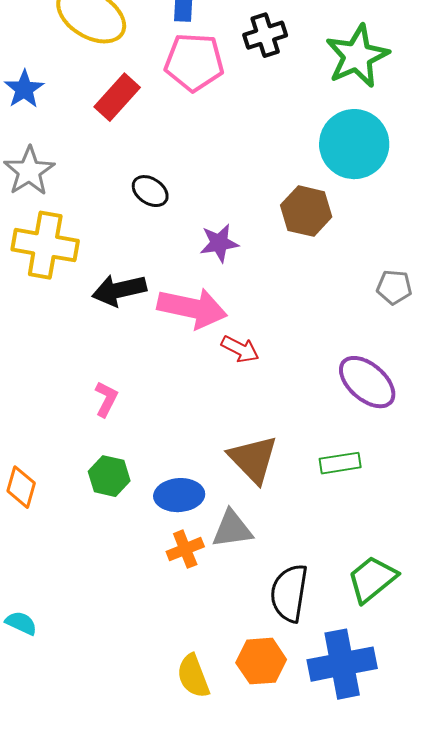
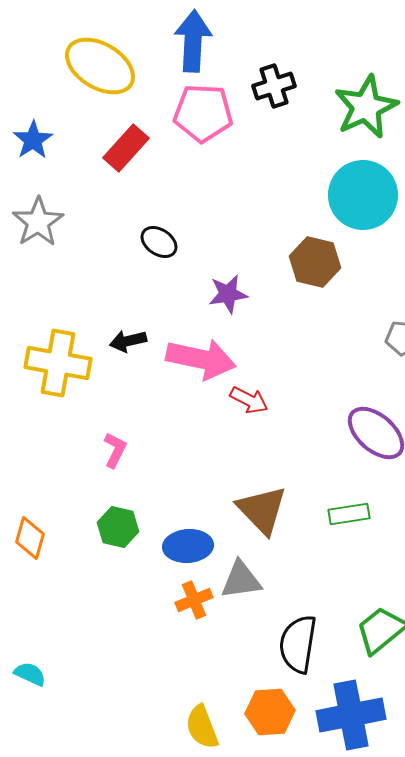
yellow cross: (45, 245) -> (58, 363), moved
black arrow: (119, 290) -> (128, 341), size x0.7

